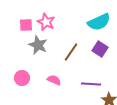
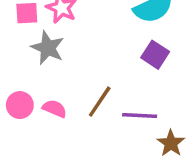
brown line: (71, 52) -> (100, 102), moved
pink semicircle: (54, 80) -> (55, 109), moved

